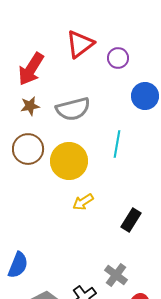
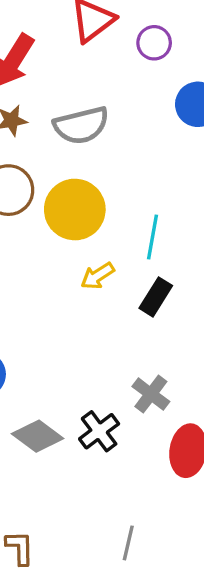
cyan line: (117, 144) -> (152, 237), moved
black rectangle: (131, 220) -> (156, 297), moved

